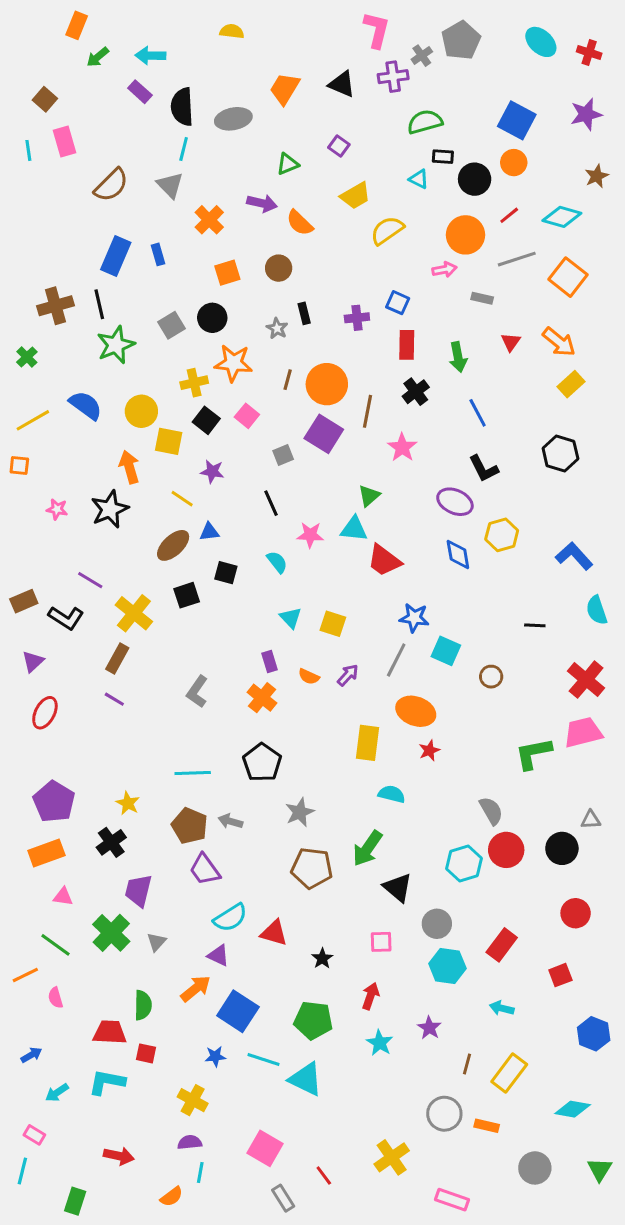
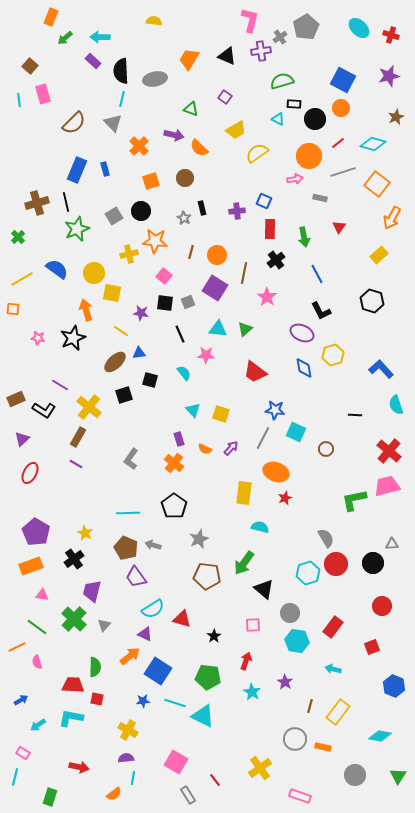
green triangle: (288, 164) -> (191, 109), turned 42
orange arrow: (559, 342) -> (392, 218), moved, turned 80
orange circle: (327, 384) -> (217, 255), size x0.7
black square: (206, 420) -> (165, 303), moved, turned -30
cyan triangle: (354, 529) -> (218, 329), moved

